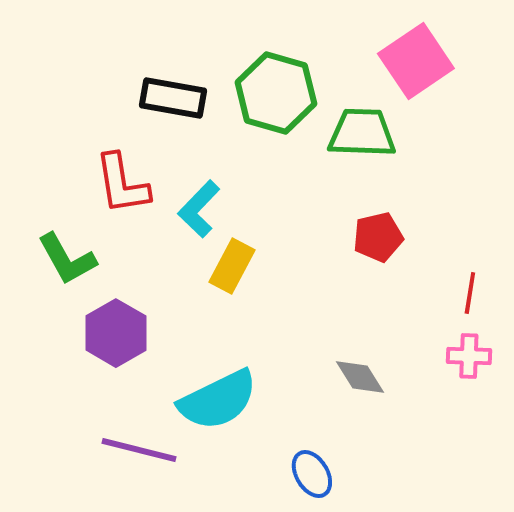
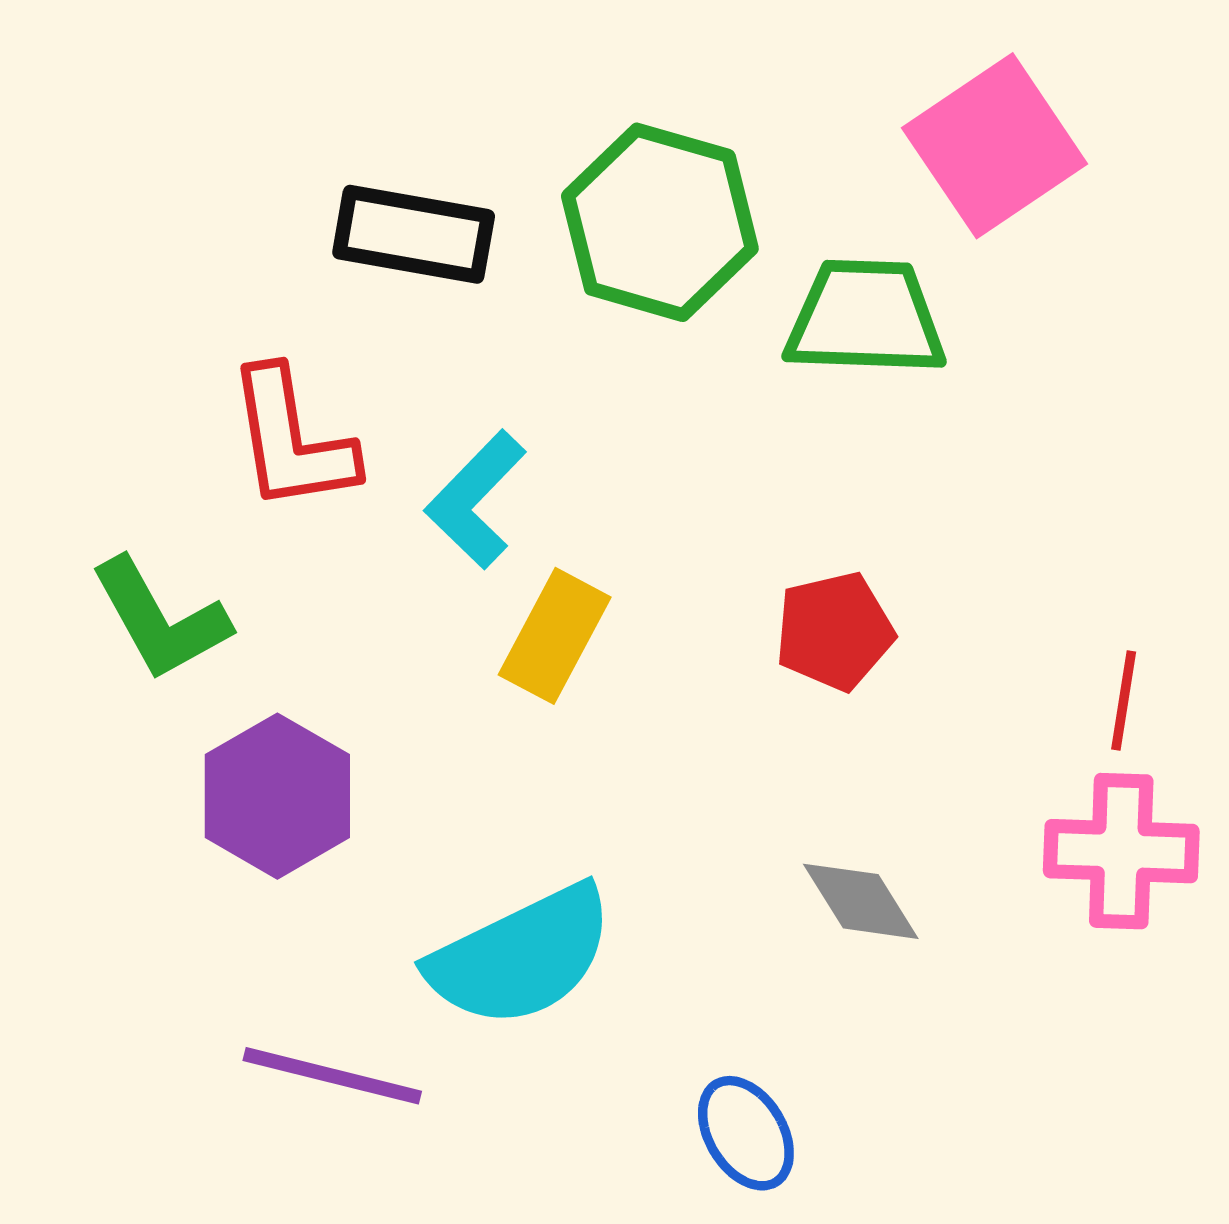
red pentagon: (378, 237) -> (834, 631), moved
pink cross: (469, 356) -> (1121, 851), size x1.4

